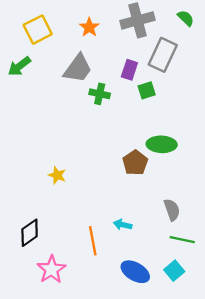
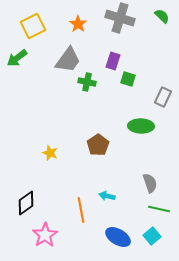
gray cross: (138, 20) -> (120, 18), turned 32
gray rectangle: (163, 55) -> (163, 97), moved, size x0.7
green square: (147, 90) -> (128, 79), turned 35
brown pentagon: (135, 163) -> (98, 145), moved

